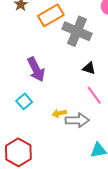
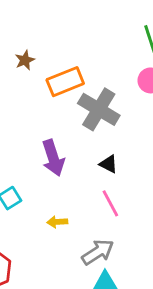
purple arrow: (36, 69) -> (53, 158), moved
gray arrow: (77, 120) -> (98, 252), moved, turned -40

